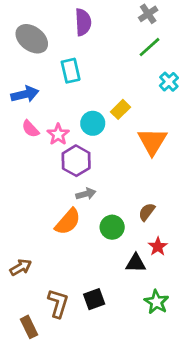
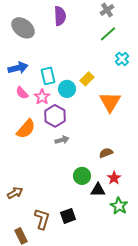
cyan rectangle: (71, 71) -> (48, 76), moved
brown semicircle: (147, 212) -> (106, 153), turned 32
orange semicircle: (68, 222) -> (26, 129), moved
green circle: (112, 227) -> (82, 176), moved
green star: (156, 302) -> (119, 206), moved

